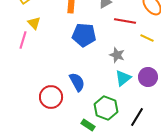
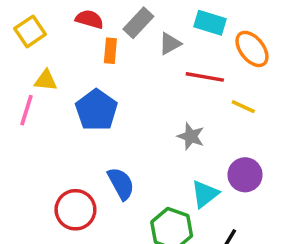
yellow triangle: (34, 23) -> (46, 80), turned -40
blue pentagon: (84, 35) -> (96, 110), moved, turned 30
cyan triangle: (123, 78) -> (205, 194), moved

